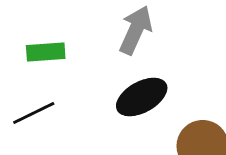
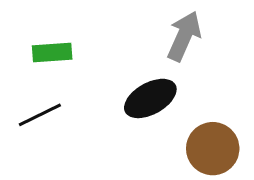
gray arrow: (136, 30) -> (184, 36), moved

